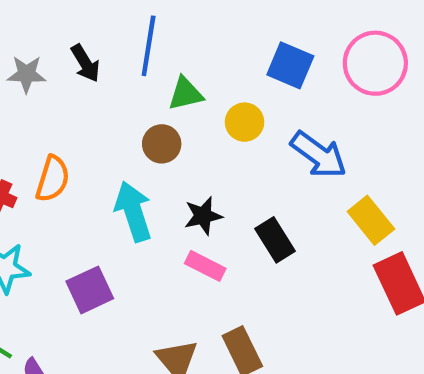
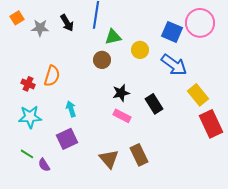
blue square: (290, 65) -> (172, 32), moved
cyan arrow: (133, 211) -> (71, 109), moved, size x0.6
purple square: (90, 290) -> (67, 139), moved

